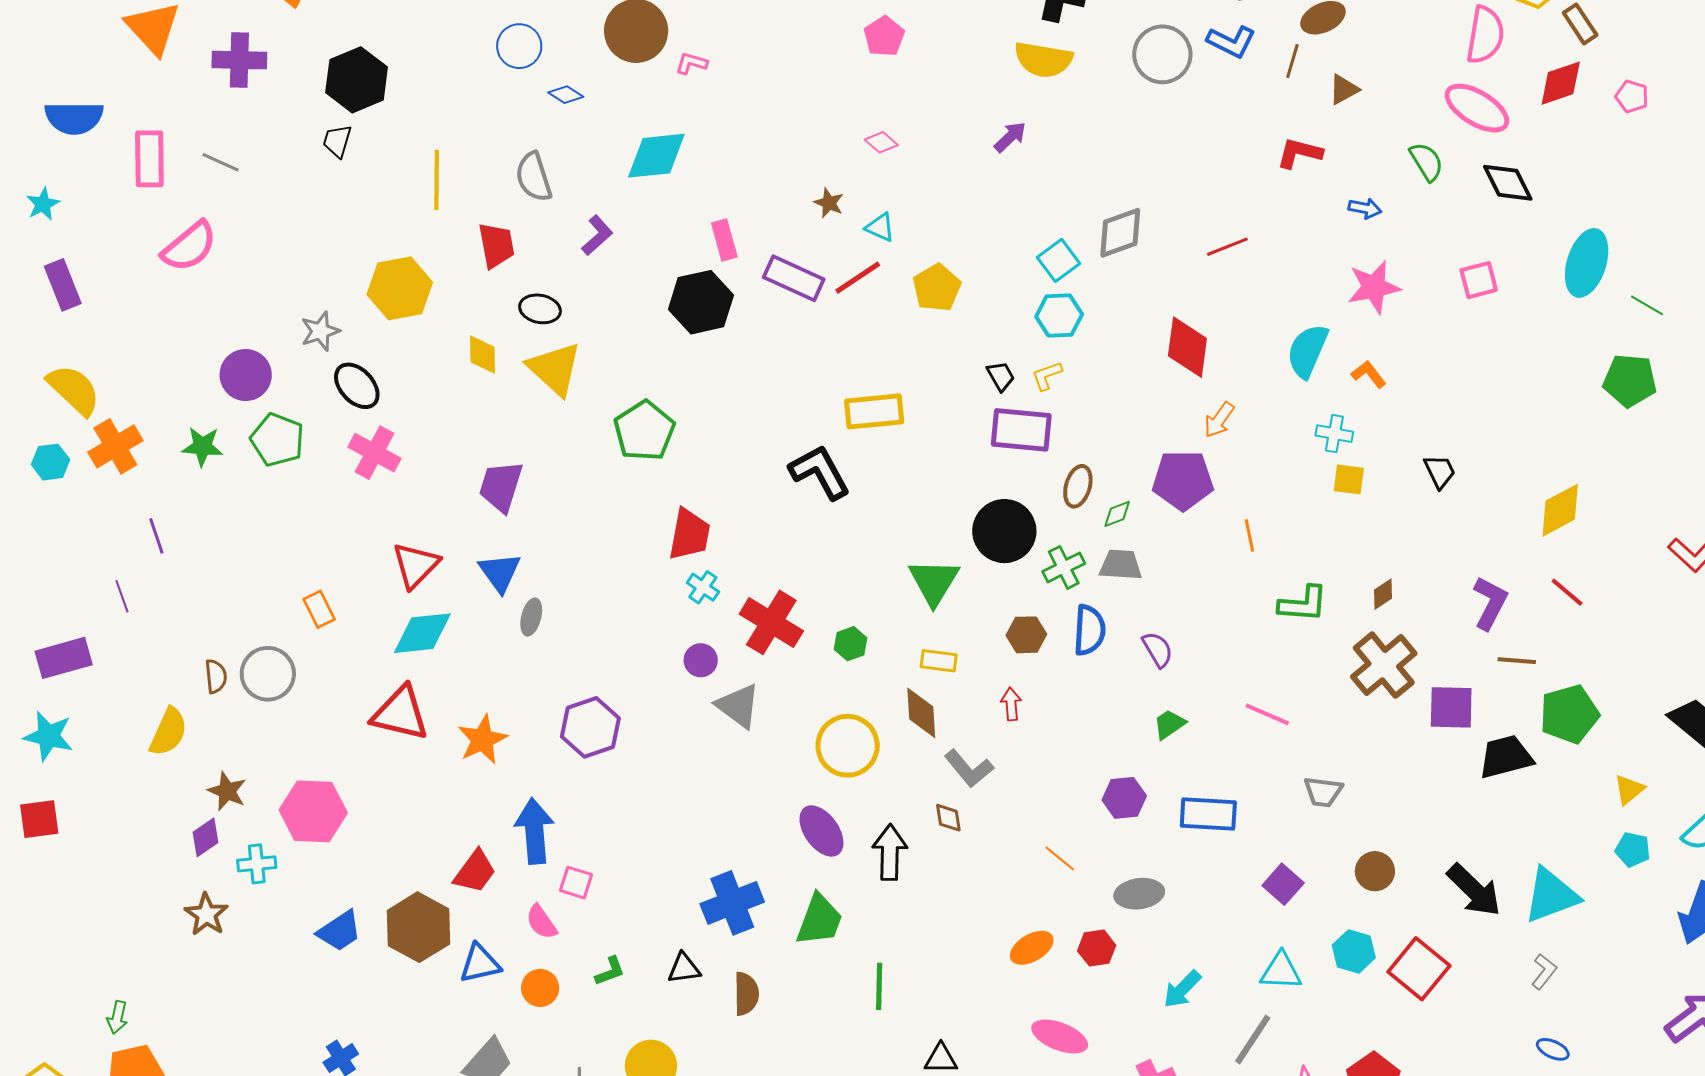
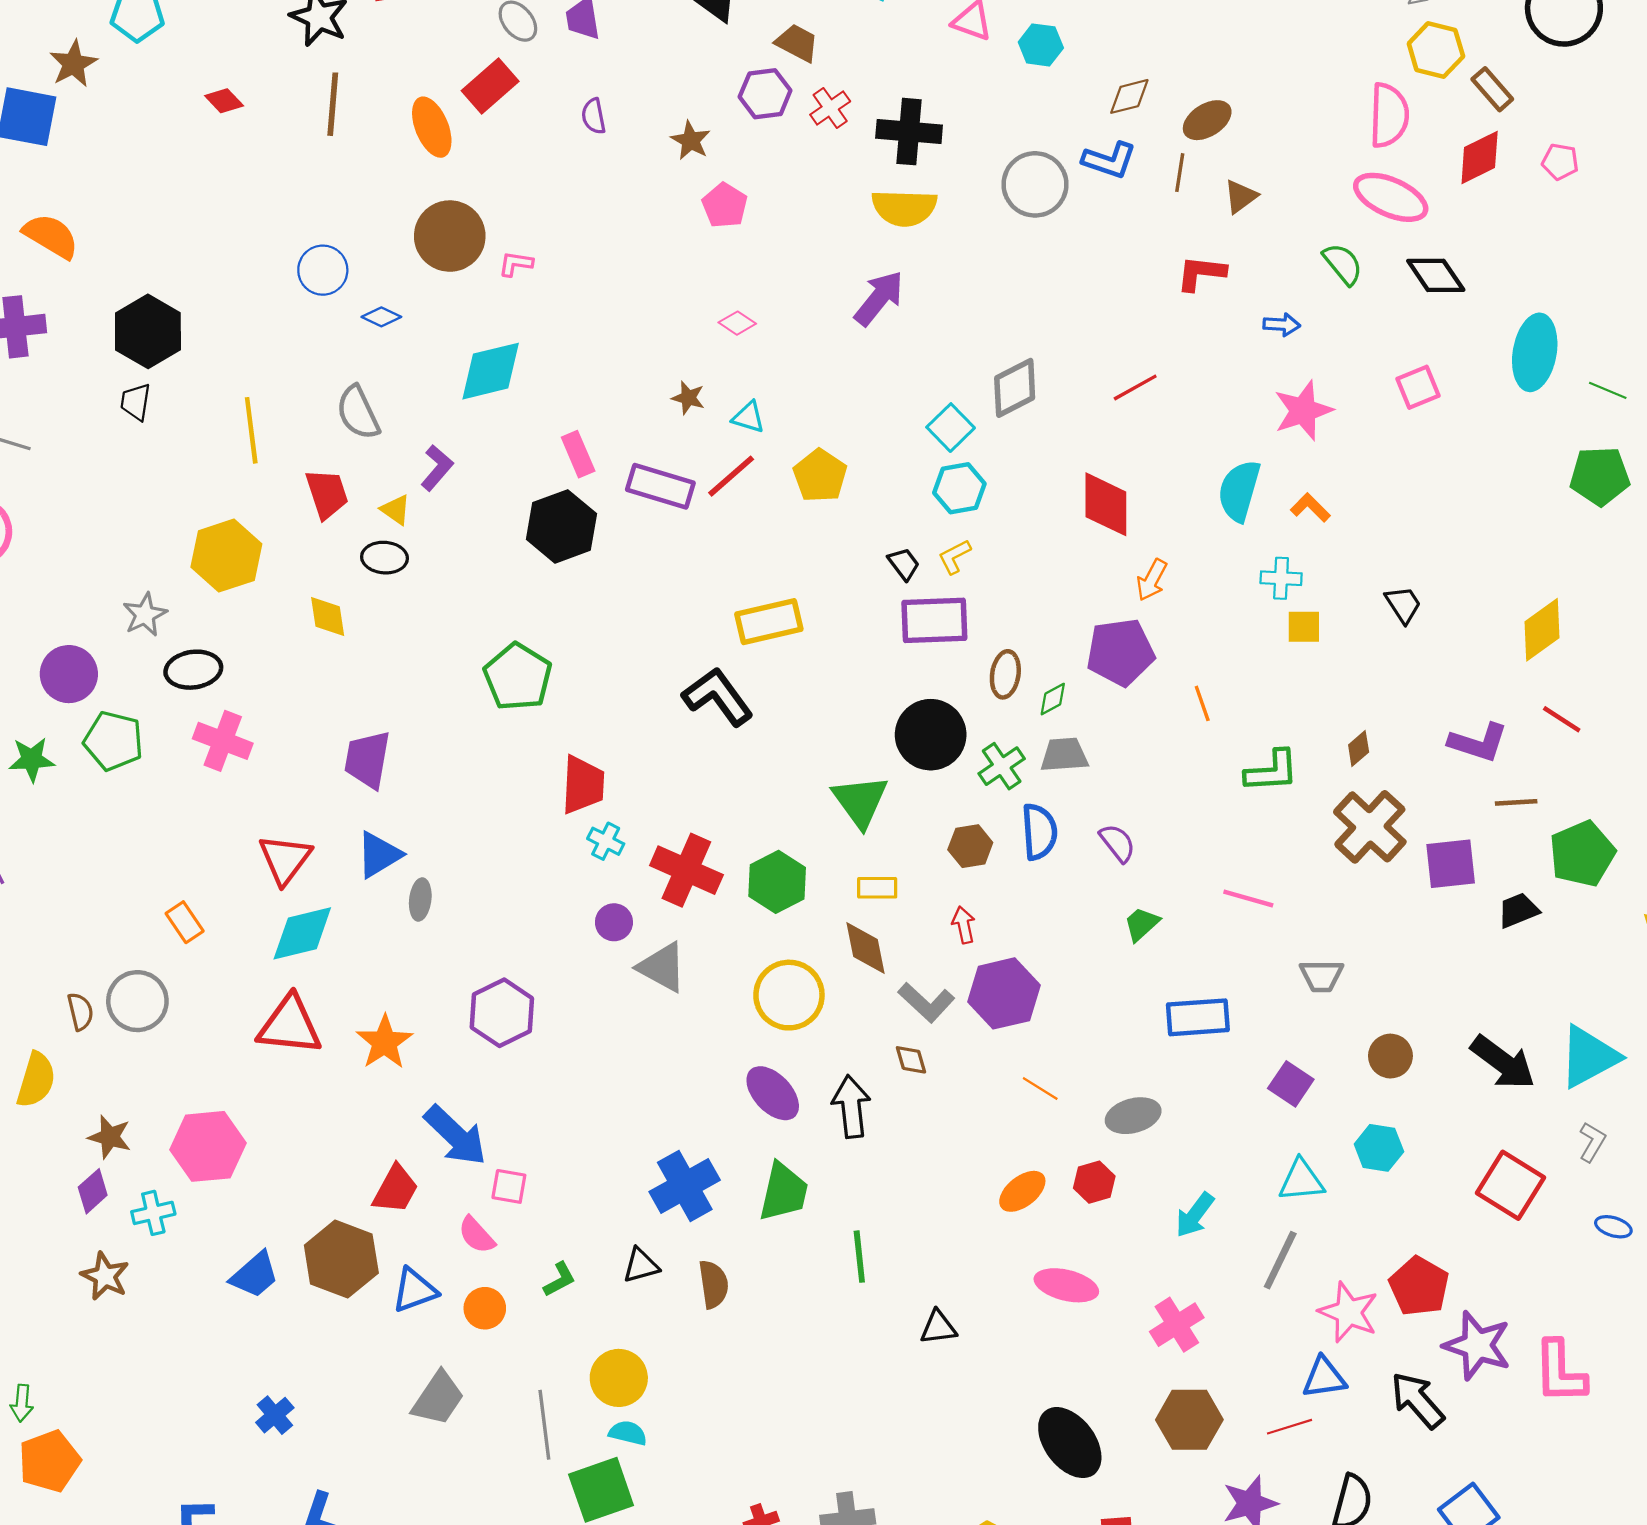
purple arrow: (1010, 137) -> (879, 298), size x1.5
yellow triangle: (555, 369) -> (396, 510), moved, size x0.5
black ellipse: (357, 386) -> (193, 670), turned -48
blue triangle: (500, 572) -> (379, 855), turned 42
purple L-shape: (1490, 603) -> (1478, 743), turned 88
green hexagon: (851, 644) -> (777, 882), size x1.6
black trapezoid: (1506, 757) -> (1518, 910), size x0.7
purple hexagon: (1124, 798) -> (1004, 993), moved, size x1.5
blue arrow: (534, 831) -> (455, 1136), turned 146
red square: (1419, 969) -> (1510, 1185), moved

